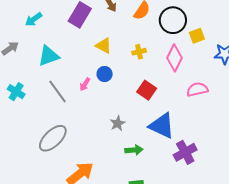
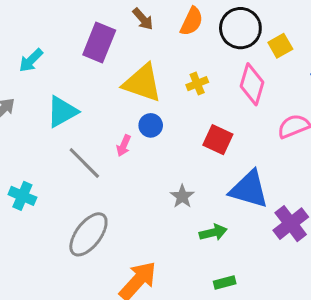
yellow triangle: (104, 46) -> (142, 83), size x1.6
cyan cross: (16, 92) -> (22, 196), moved

